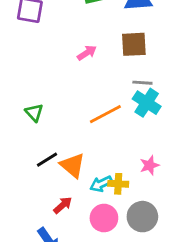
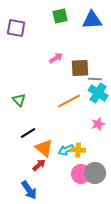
brown square: (134, 44) -> (80, 68), moved
orange triangle: (73, 165) -> (44, 148), moved
pink star: (150, 165) -> (98, 124), moved
pink circle: (104, 218) -> (81, 174), moved

